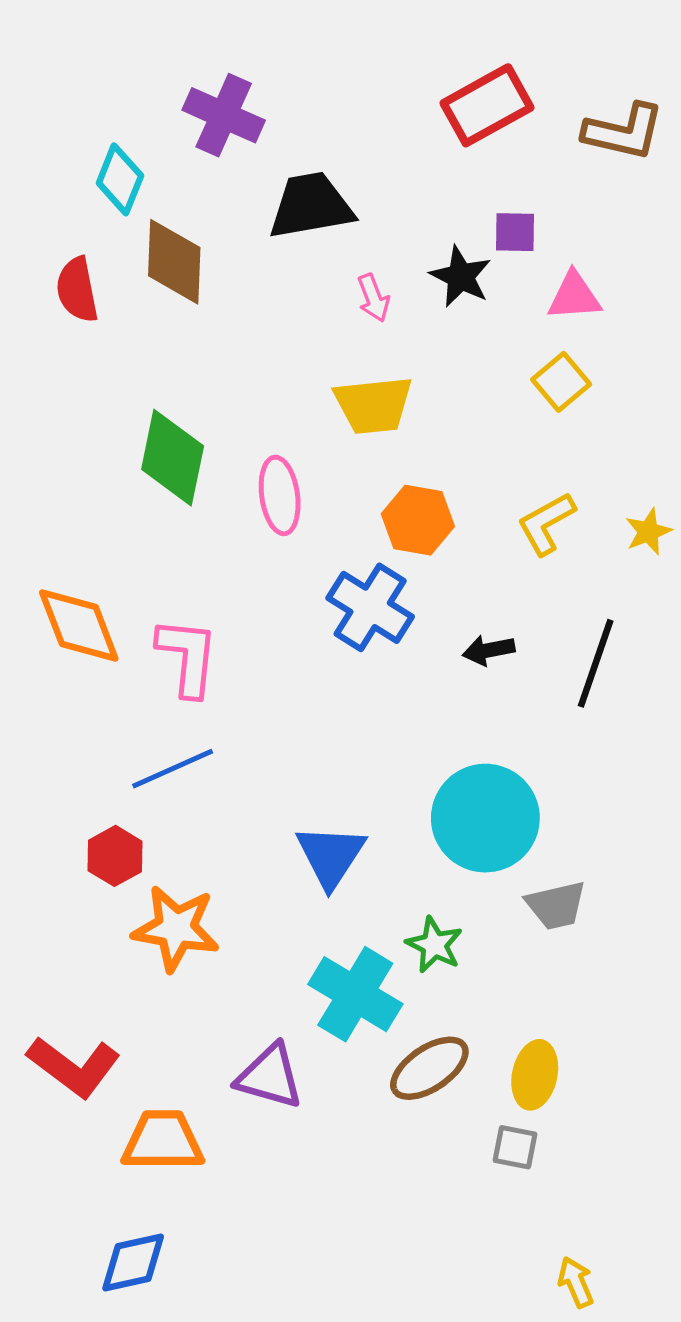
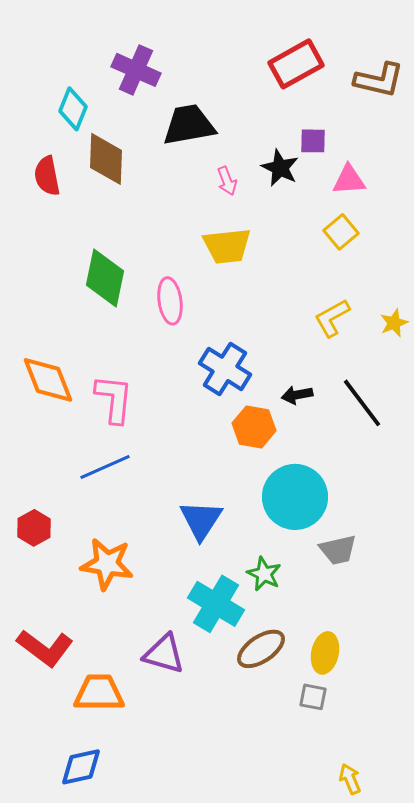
orange hexagon: (418, 520) -> (254, 427), moved
black line: (596, 663) -> (362, 403), turned -56
red hexagon: (115, 856) -> (34, 528), moved

